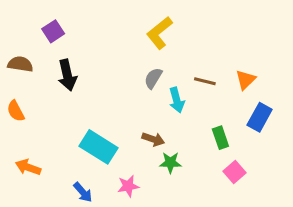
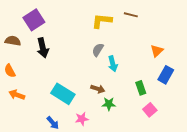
purple square: (53, 31) -> (34, 20), size x1.5
yellow L-shape: (159, 33) -> (102, 21), turned 45
brown line: (205, 81) -> (131, 15), moved
orange arrow: (28, 167) -> (17, 95), moved

